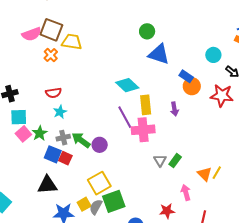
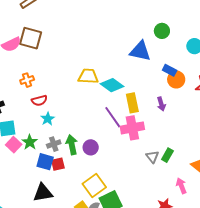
green circle: (147, 31) -> (162, 31), moved
yellow trapezoid: (72, 42) -> (88, 76), moved
orange cross: (51, 55) -> (27, 80), moved, turned 32
green arrow: (81, 140) -> (72, 145), turned 48
red square: (65, 158) -> (58, 164), turned -32

